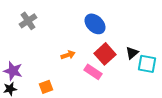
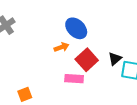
orange arrow: (68, 55) -> (62, 47), moved
pink rectangle: (93, 72) -> (74, 79), turned -30

